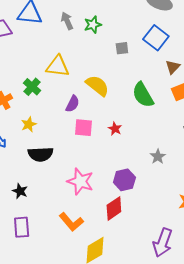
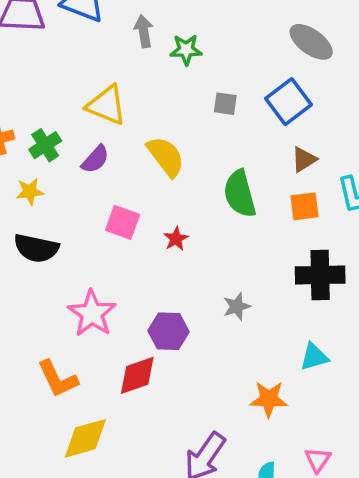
green cross: (32, 87) -> (45, 145), moved
purple semicircle: (72, 104) -> (95, 159), moved

